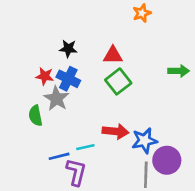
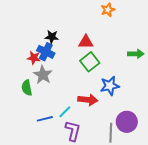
blue cross: (68, 79) -> (46, 52), moved
blue star: (144, 141) -> (110, 86), moved
cyan line: (85, 147) -> (65, 112), turned -32
purple L-shape: (76, 172) -> (73, 131), moved

